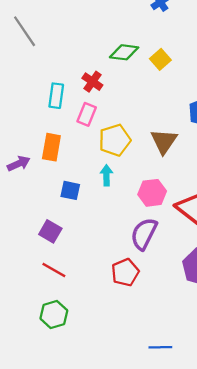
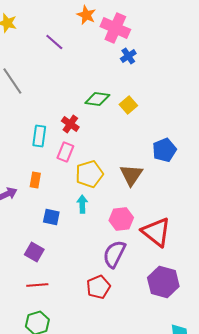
orange rectangle: (51, 147) -> (35, 180), size x0.7
red line: (54, 270) -> (37, 285), turned -35

